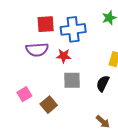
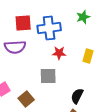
red star: (64, 56) -> (59, 53), moved
black semicircle: (103, 83) -> (77, 96), moved

